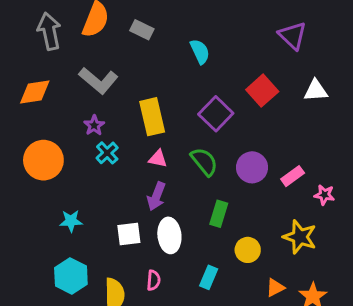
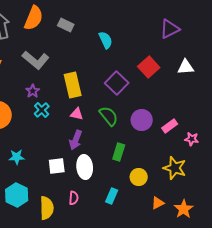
purple triangle: (293, 36) -> (170, 29), turned 50

